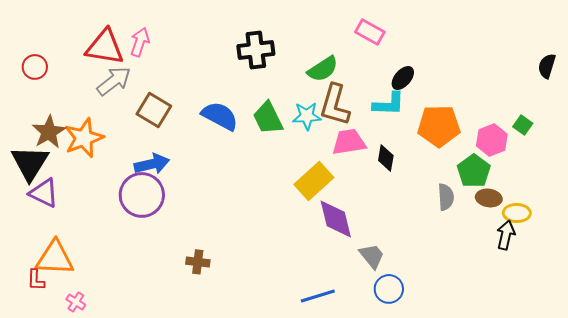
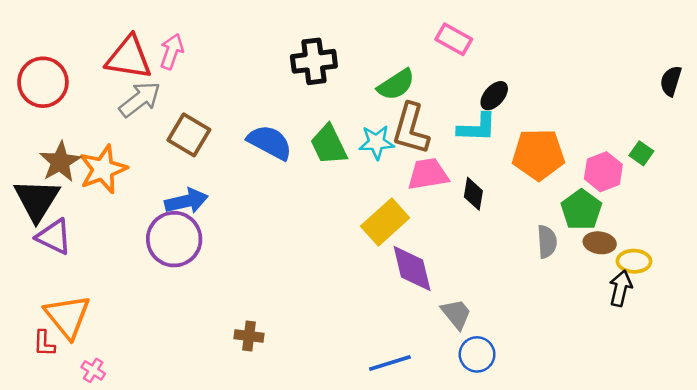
red circle: (35, 67) -> (43, 82), size x1.6
orange triangle: (55, 258) -> (67, 316), turned 48
brown cross: (198, 262) -> (249, 336), moved

